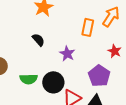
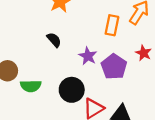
purple pentagon: (99, 76) -> (114, 67), moved
green semicircle: (29, 79) -> (31, 86), moved

